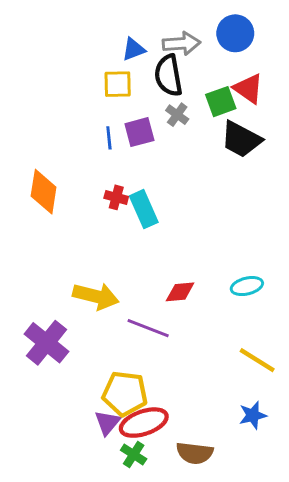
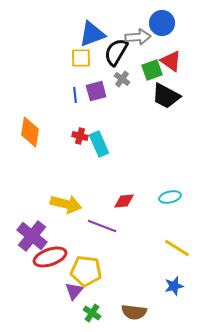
gray arrow: (182, 43) -> (138, 37), moved
blue triangle: (134, 49) -> (92, 34), size x1.6
black semicircle: (168, 75) -> (116, 52), turned 40
red ellipse: (144, 423) -> (50, 257), moved

